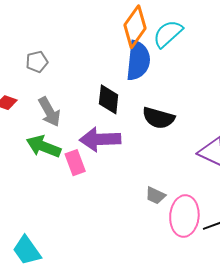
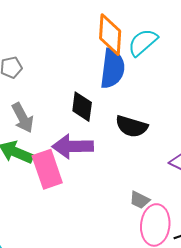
orange diamond: (135, 27) -> (110, 35), turned -33
pink rectangle: (75, 163) -> (47, 169), size x1.5
gray trapezoid: (155, 196) -> (140, 200), moved

